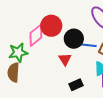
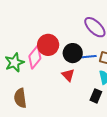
green star: (18, 52) -> (14, 62), moved
black rectangle: (76, 85) -> (96, 96), moved, turned -32

